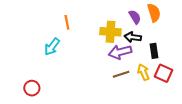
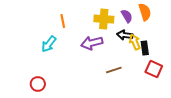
yellow cross: (110, 32) -> (104, 19), moved
purple arrow: (120, 52) -> (92, 43), moved
yellow arrow: (143, 72) -> (135, 42), moved
red circle: (32, 88) -> (38, 84), moved

